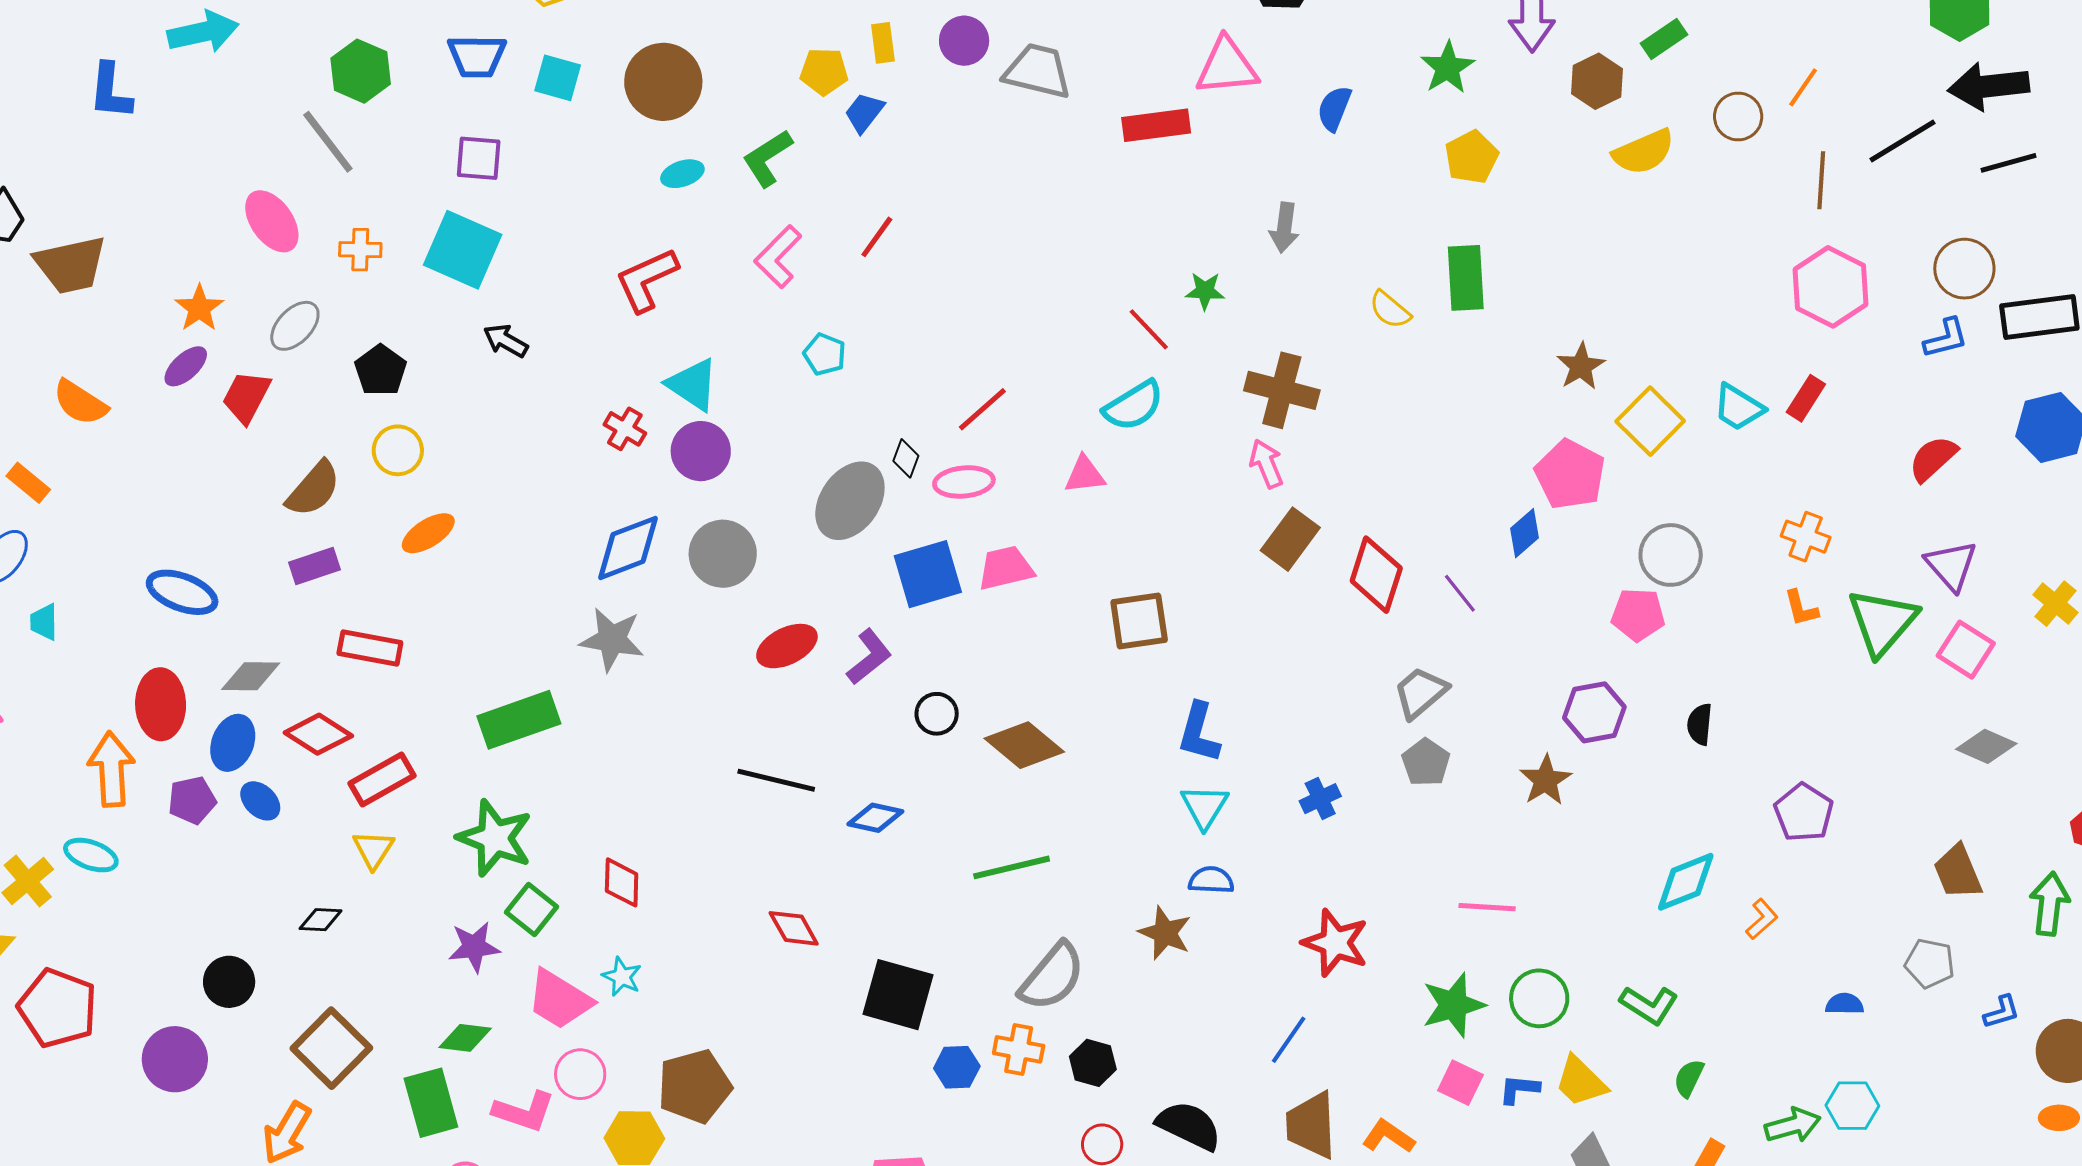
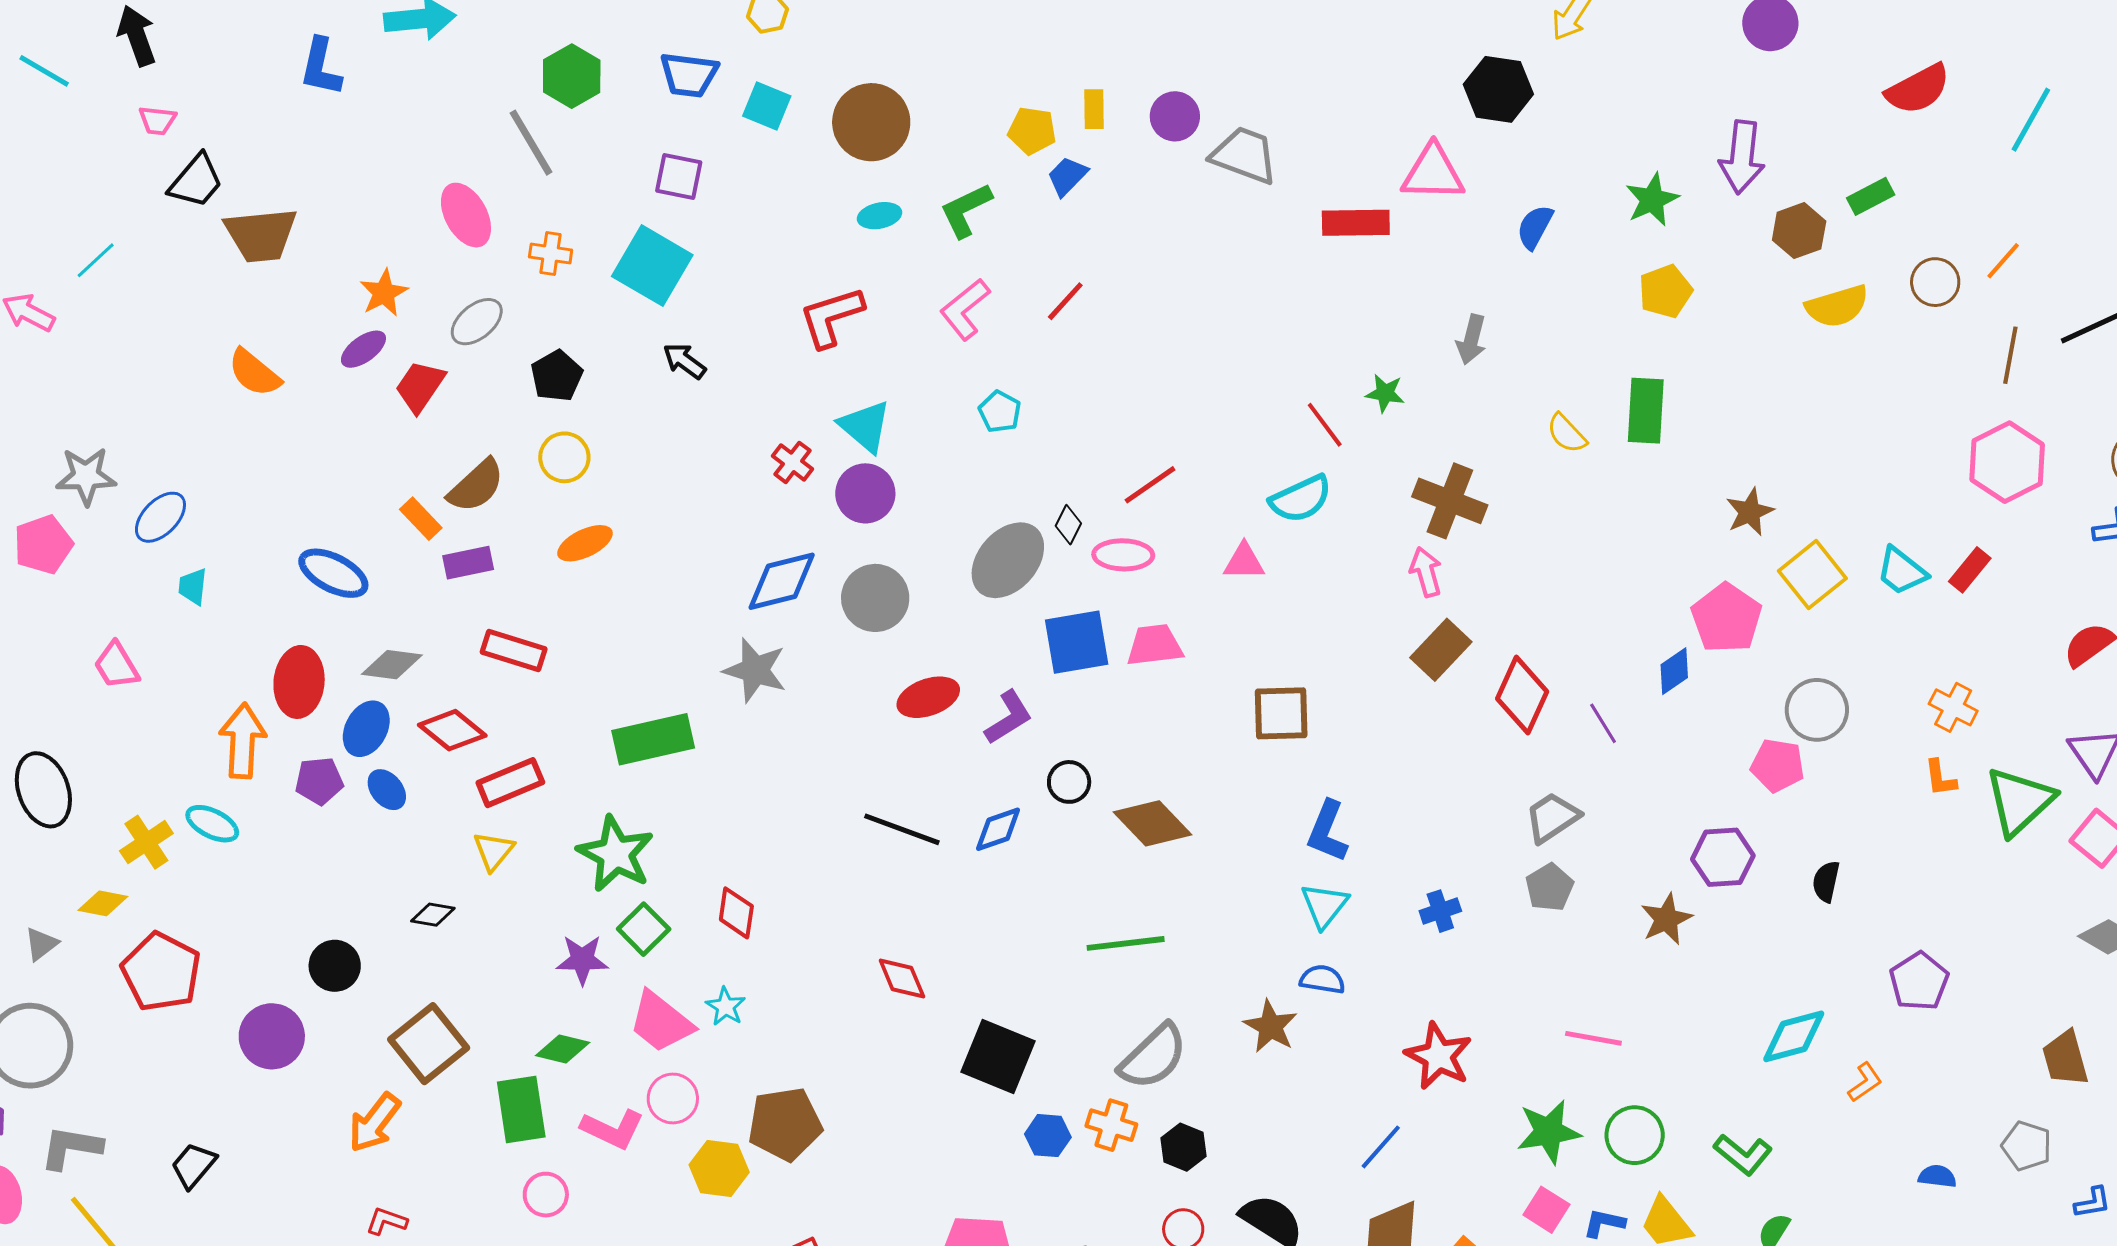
orange rectangle: (28, 483) -> (421, 519), moved
blue diamond: (875, 818) -> (998, 829), moved, turned -38

